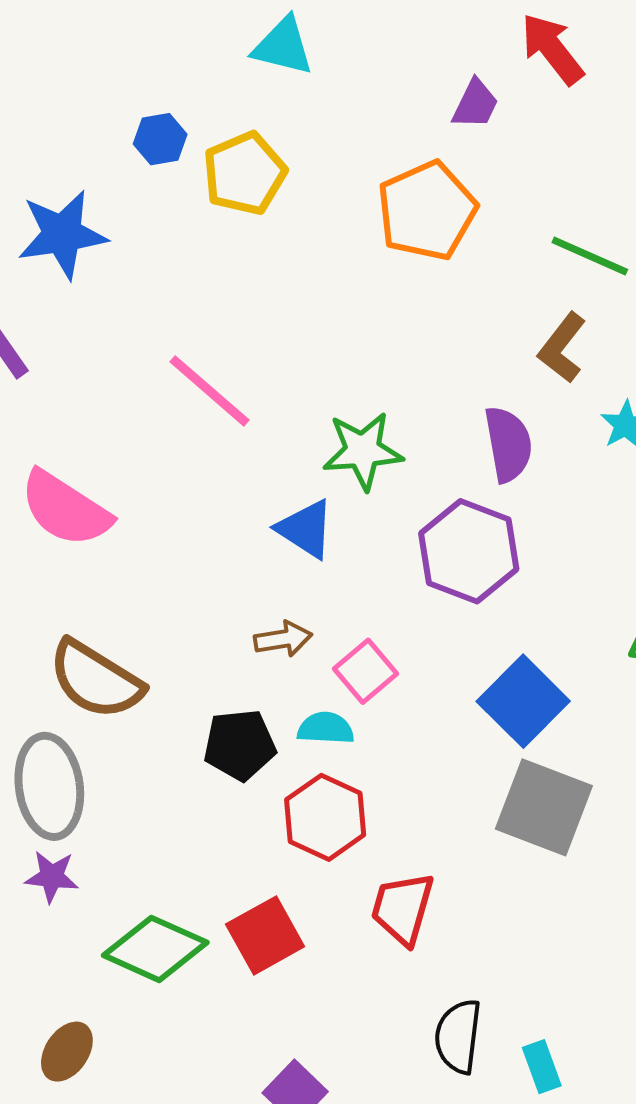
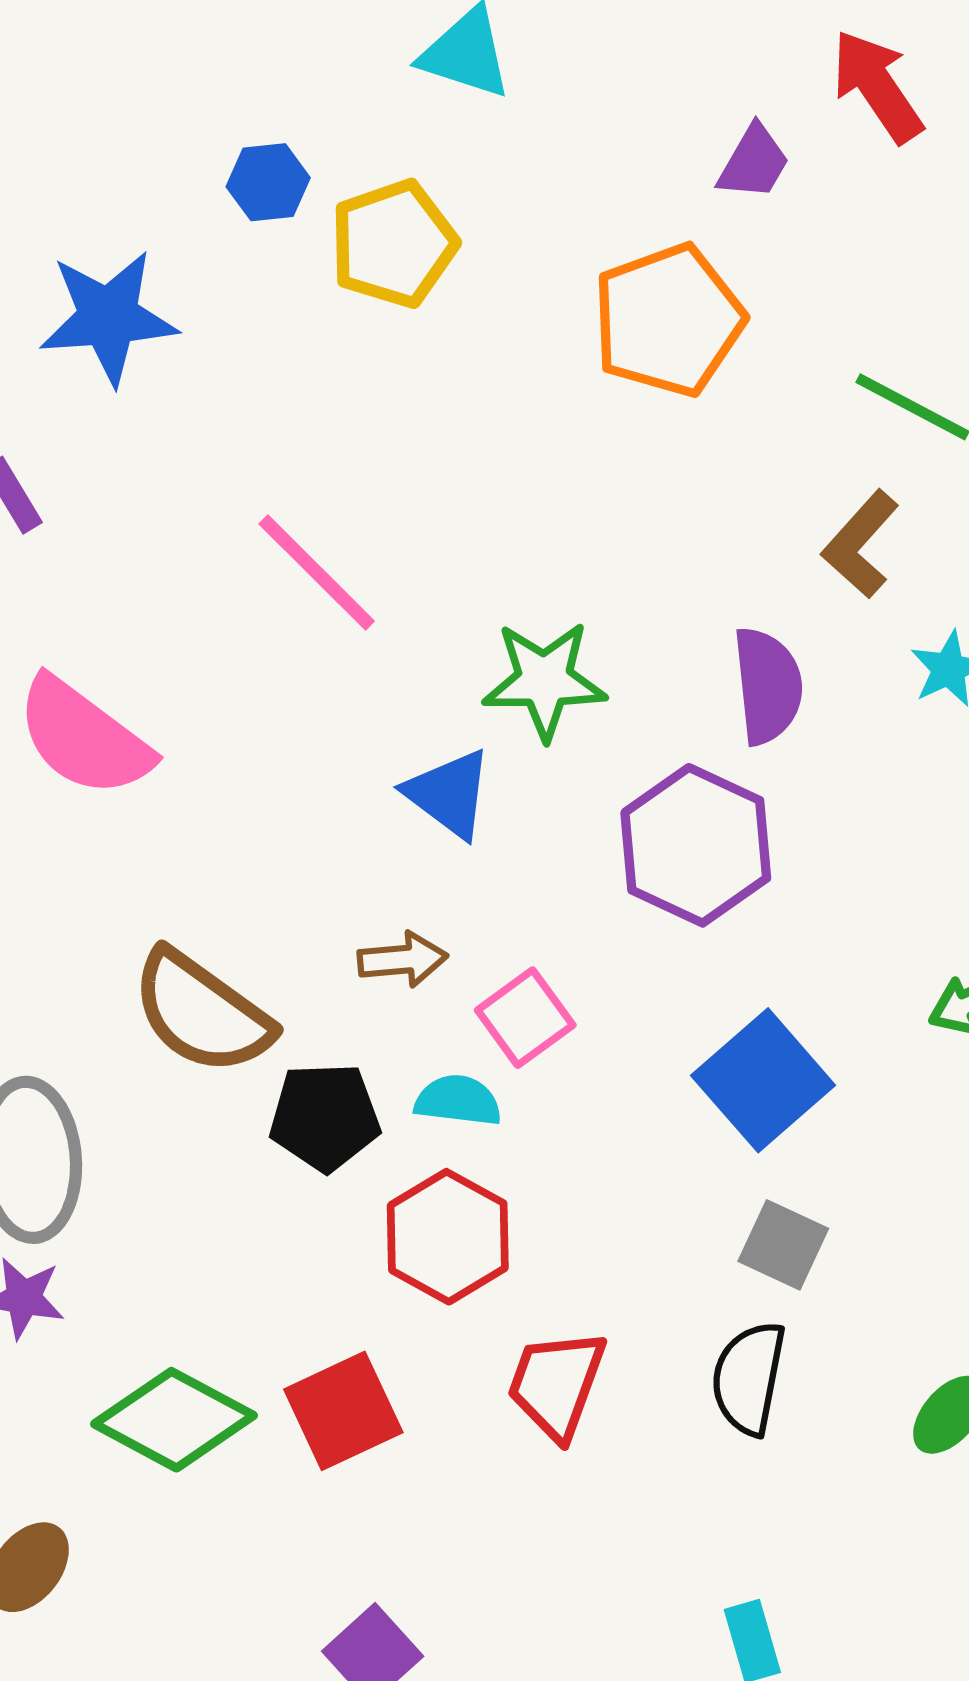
brown semicircle: (96, 680) -> (202, 1012), moved
gray square: (544, 807) -> (783, 1245), size x0.6
black semicircle: (458, 1036) -> (749, 1378), moved

